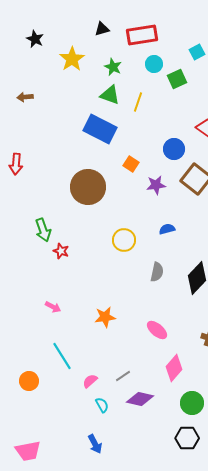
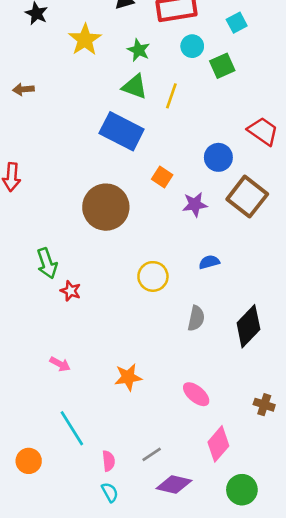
cyan square: (197, 52) -> (237, 23), moved
pink semicircle: (90, 381) -> (108, 461), turned 126
cyan semicircle: (102, 405) -> (110, 492), moved

